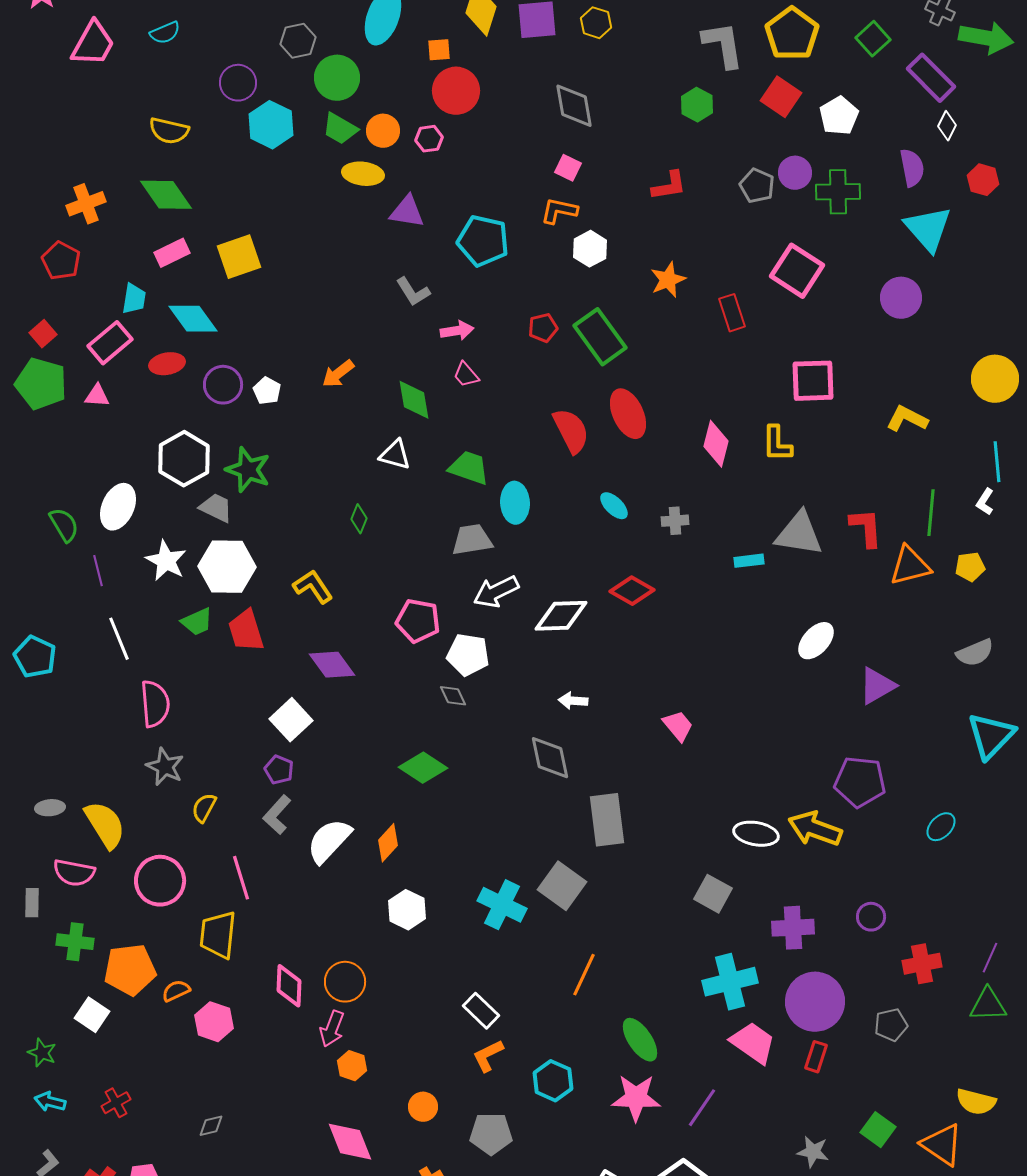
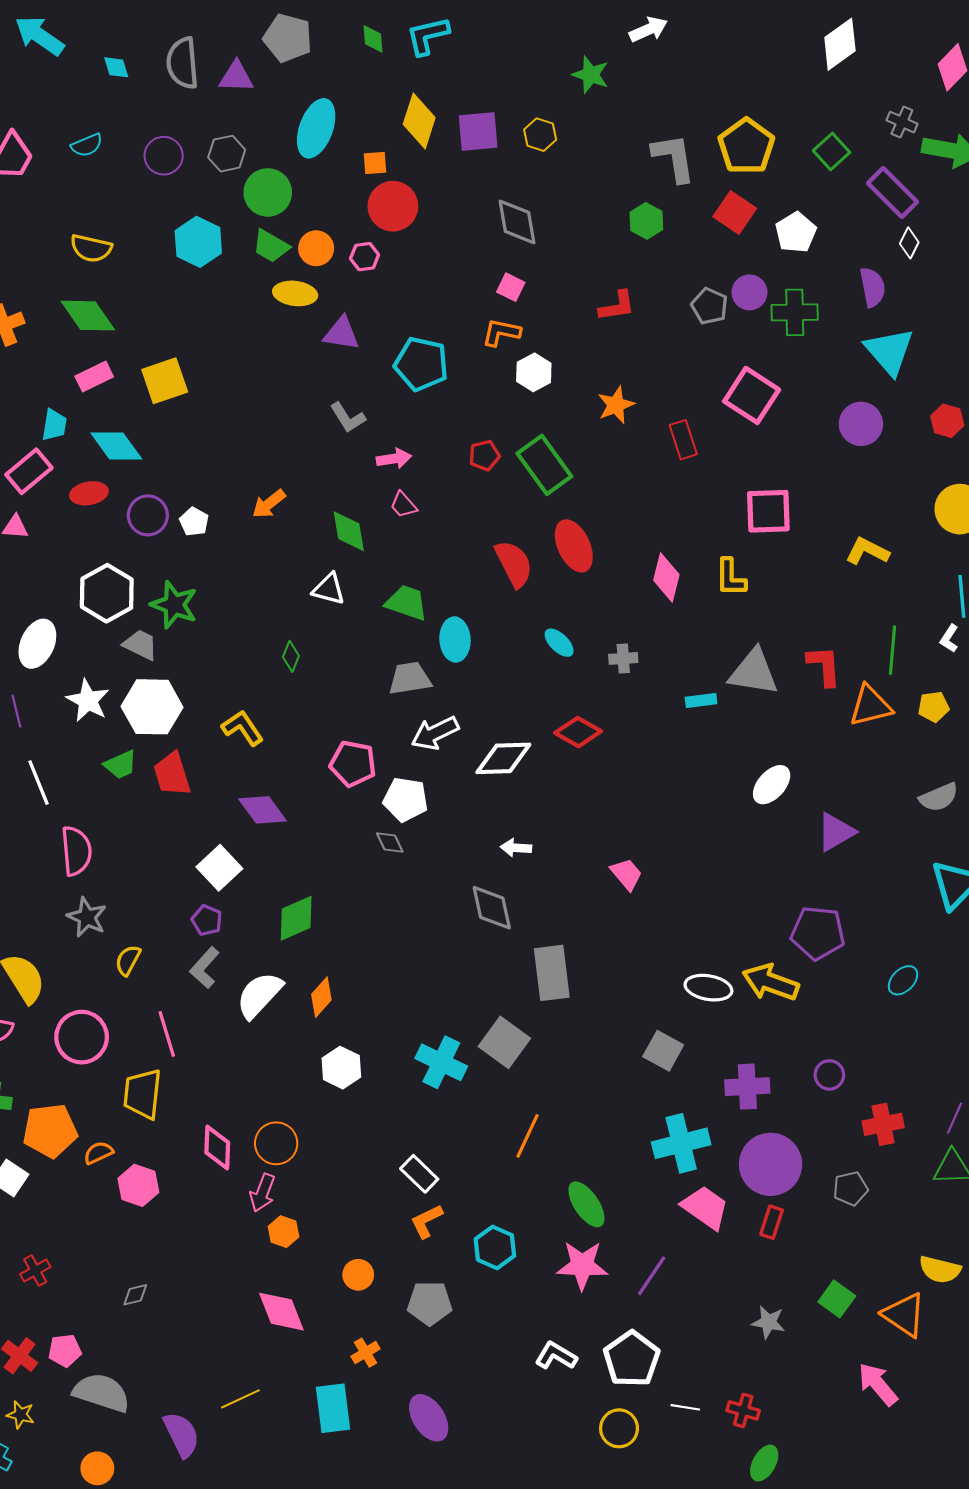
purple circle: (238, 83) -> (164, 156), moved
red hexagon: (983, 180) -> (947, 421), moved
green diamond: (423, 768) -> (296, 918), moved, turned -57

